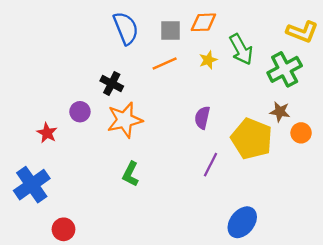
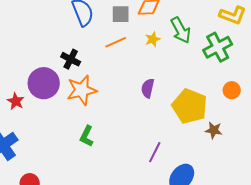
purple circle: (80, 112) -> (44, 83), size x1.8
brown star: (280, 112) -> (214, 130), moved
orange circle: (301, 133) -> (232, 90), moved
purple line: (210, 165) -> (155, 152), moved

